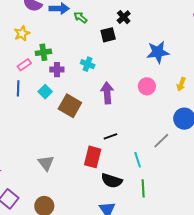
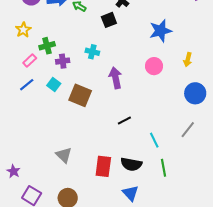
blue line: (18, 88) -> (27, 85), turned 56
gray line: (161, 141) -> (188, 130), moved
red rectangle: (93, 157) -> (103, 166), moved

